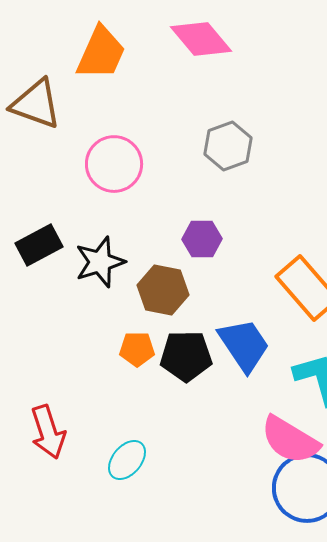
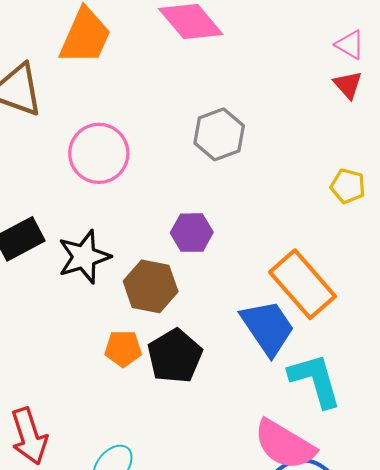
blue trapezoid: (244, 345) -> (268, 327), moved
black pentagon: (186, 356) -> (175, 356), turned -30

